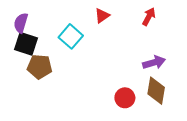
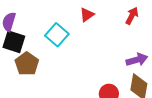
brown pentagon: (40, 67) -> (27, 64), turned 30

